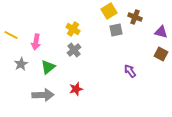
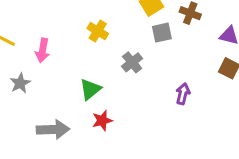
gray cross: (74, 50) -> (132, 62), moved
green triangle: (48, 67) -> (90, 89), moved
purple arrow: (130, 71) -> (183, 94), turned 48

